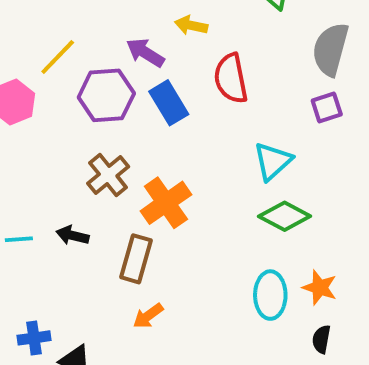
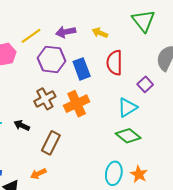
purple arrow: (145, 53) -> (66, 32), moved, turned -54
purple square: (327, 107) -> (145, 84), moved, turned -35
orange cross: (166, 203) -> (77, 104), moved
orange arrow: (148, 316) -> (38, 174), moved

